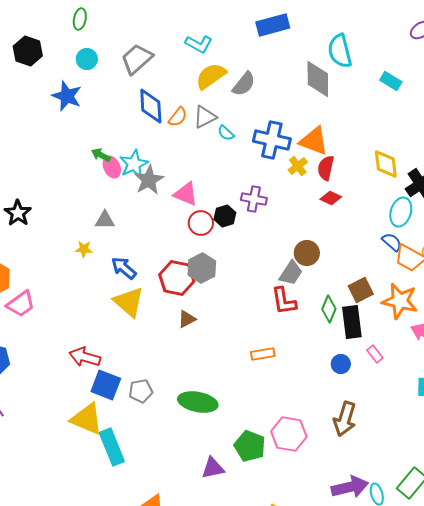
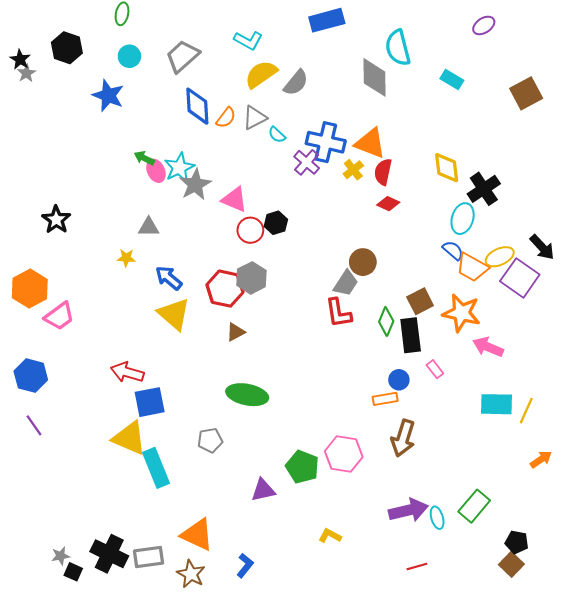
purple cross: (254, 199) -> (307, 162), moved, turned 30
orange rectangle: (263, 354) -> (385, 399), moved
blue square: (106, 385) -> (150, 402), turned -32
gray pentagon: (141, 391) -> (210, 440), moved
green ellipse: (198, 402) -> (247, 395), moved

